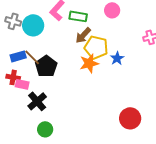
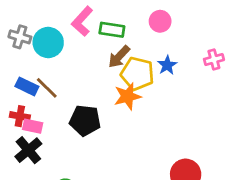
blue rectangle: (18, 56) -> (27, 86), turned 42
blue star: (117, 58) -> (167, 65), moved
black pentagon: (46, 66) -> (85, 120), moved, turned -30
black cross: (37, 101) -> (28, 150), moved

